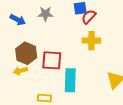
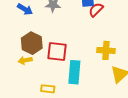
yellow cross: (91, 41) -> (106, 50), moved

